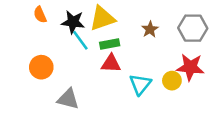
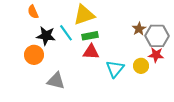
black star: (73, 22) -> (46, 36), moved
gray hexagon: (193, 28) -> (157, 36), moved
brown star: (150, 29) -> (139, 29), moved
red star: (190, 67) -> (156, 55), size x0.7

